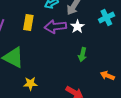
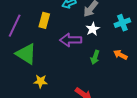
purple arrow: (55, 27) -> (71, 40), moved
orange arrow: (107, 76) -> (120, 55), moved

